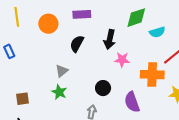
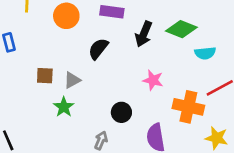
green diamond: (136, 18) -> (181, 29), turned 30
black arrow: (110, 39) -> (144, 34), moved
brown square: (23, 99) -> (45, 76), moved

